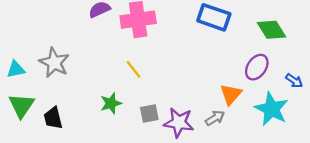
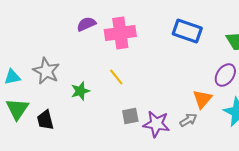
green star: (111, 103) -> (80, 91), moved

